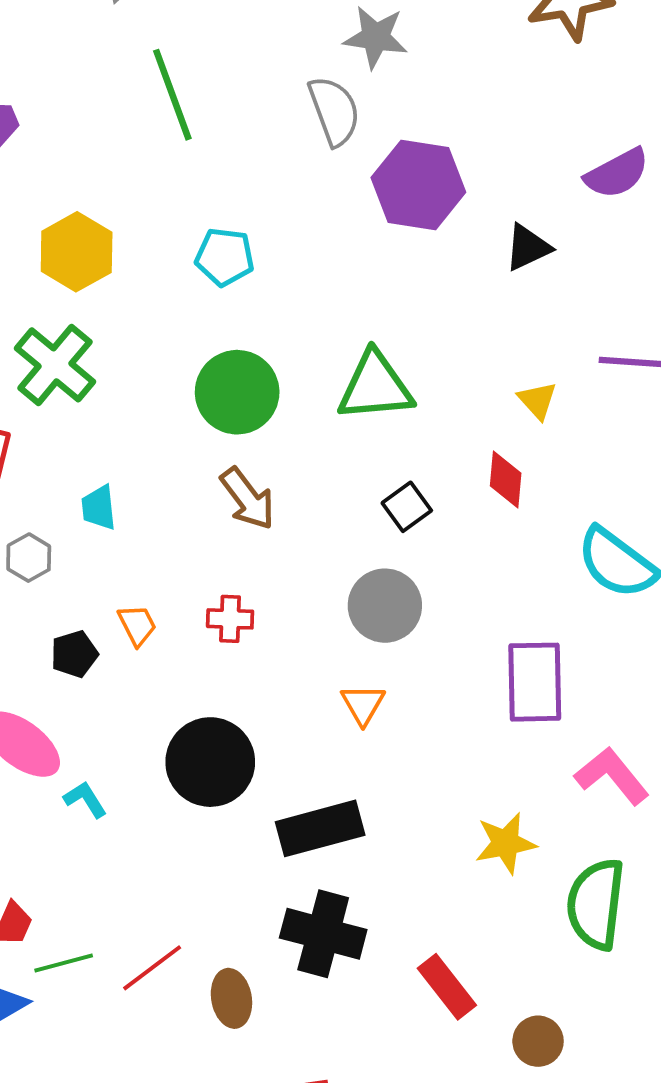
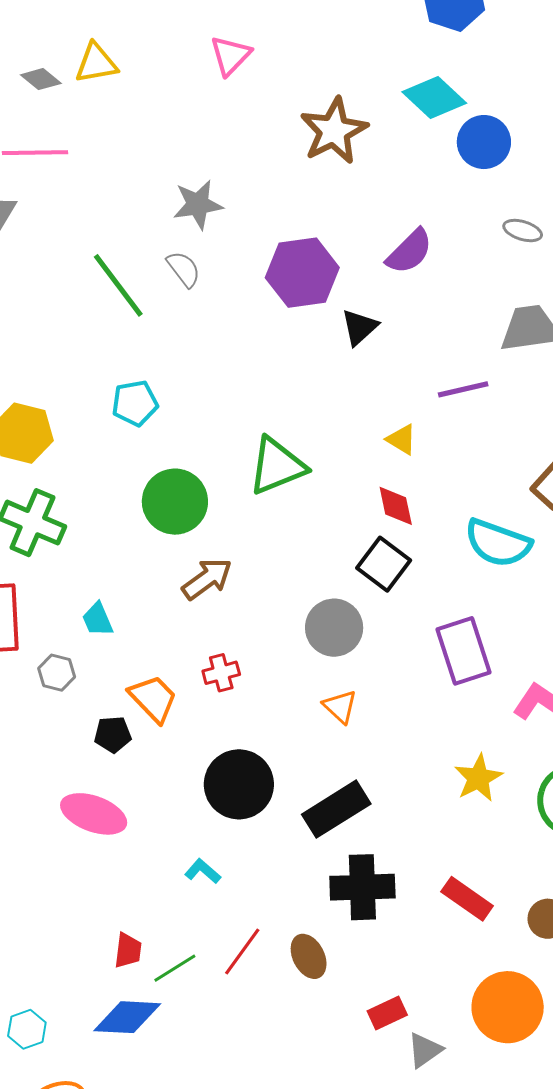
green line: (172, 95) -> (118, 285), moved
gray semicircle: (334, 111) -> (184, 269), size x0.7
purple hexagon: (418, 185) -> (302, 273), moved
brown arrow: (248, 499) -> (207, 579), turned -72
black square: (407, 507) -> (384, 564), moved, size x1.4
orange trapezoid: (137, 625) -> (153, 698), size x1.5
black pentagon: (74, 654) -> (113, 734), turned 30
cyan L-shape: (85, 799) -> (203, 871), moved

